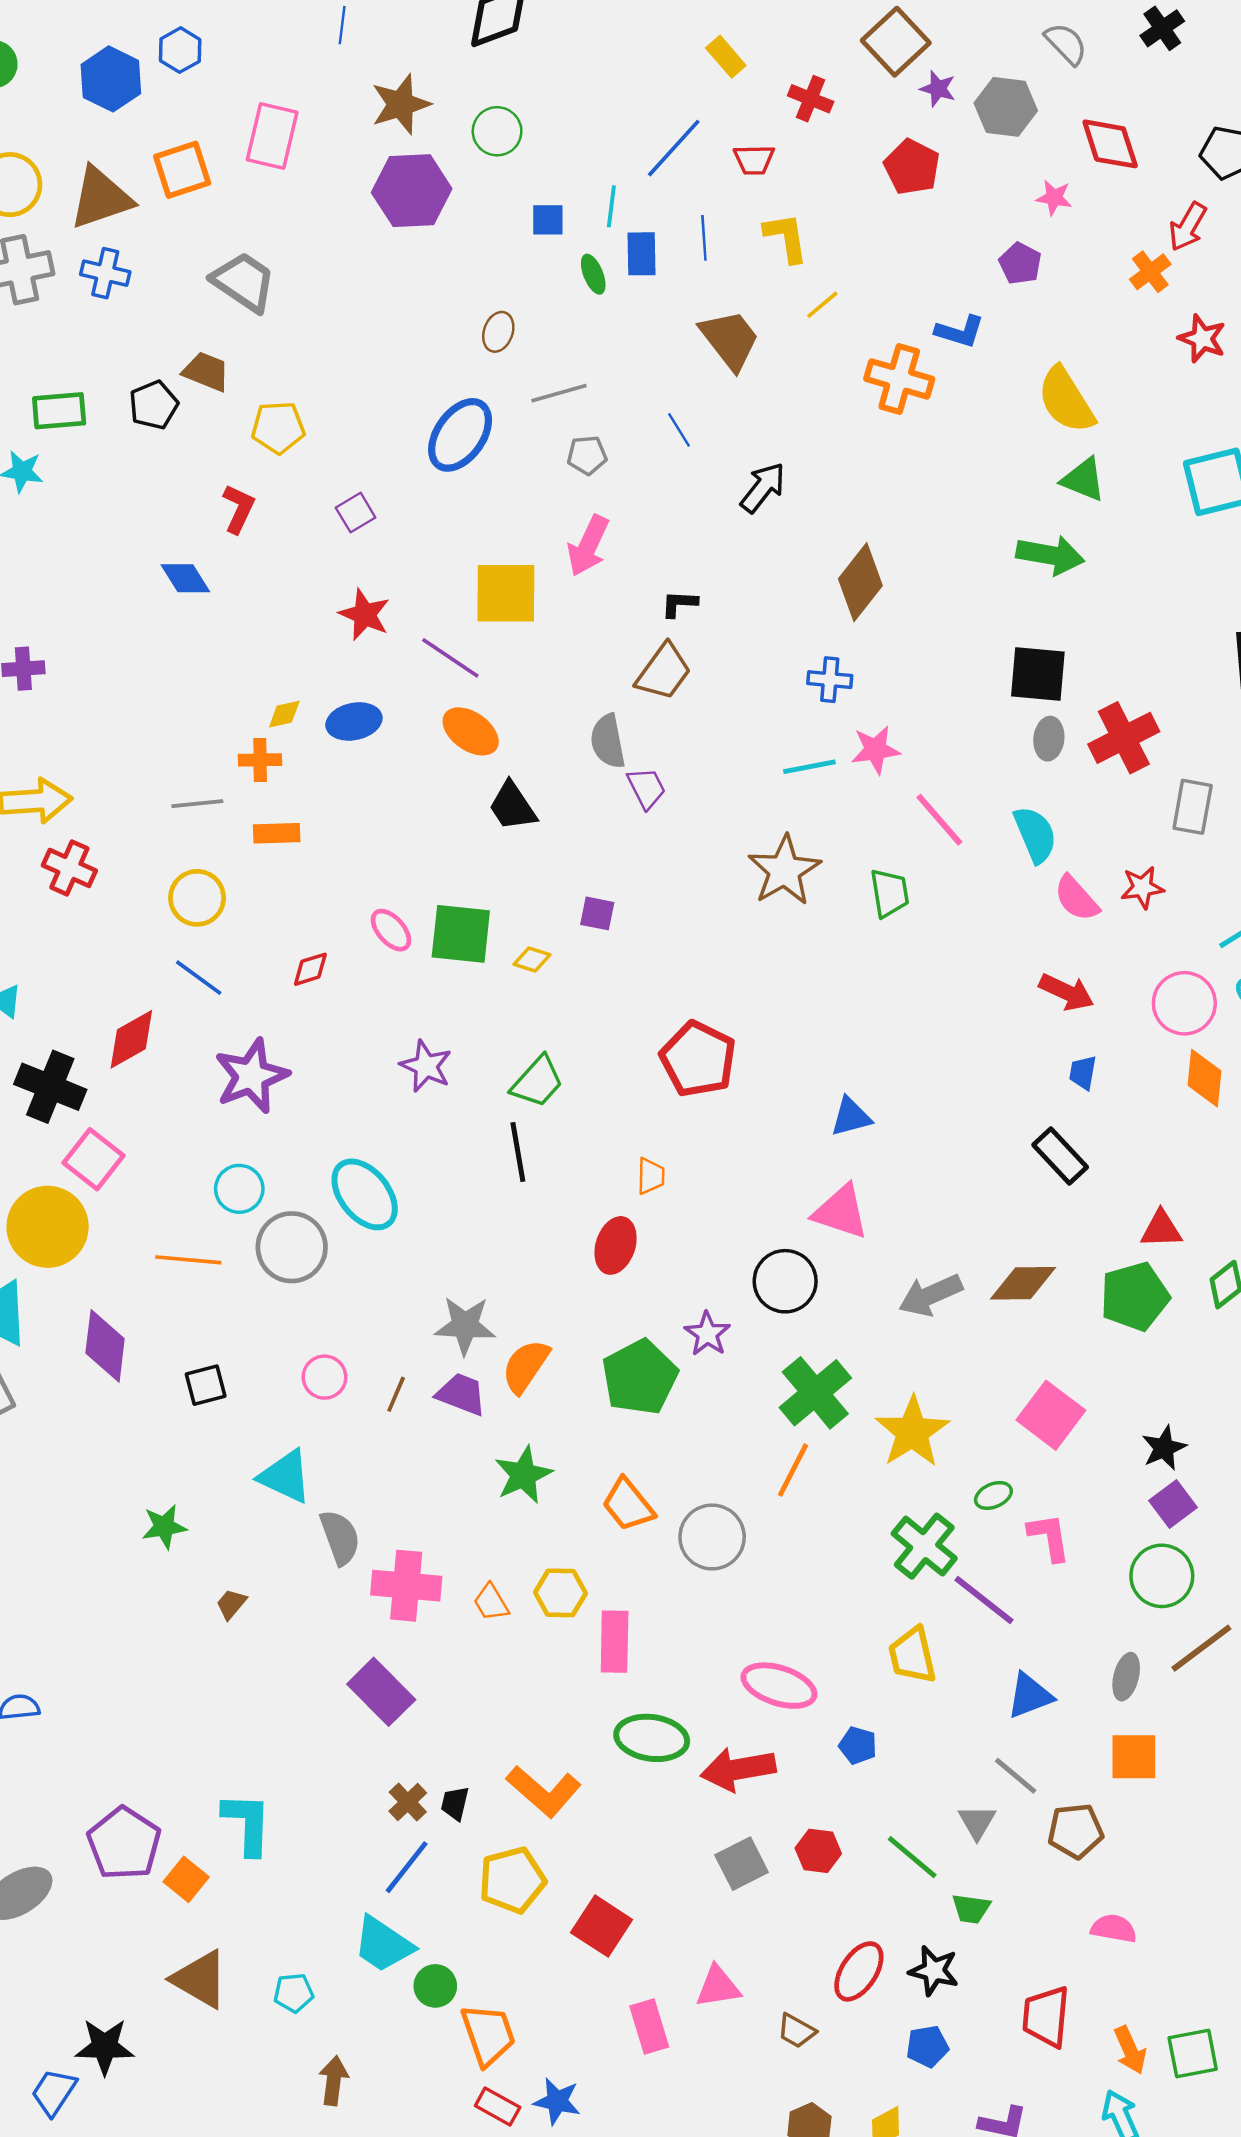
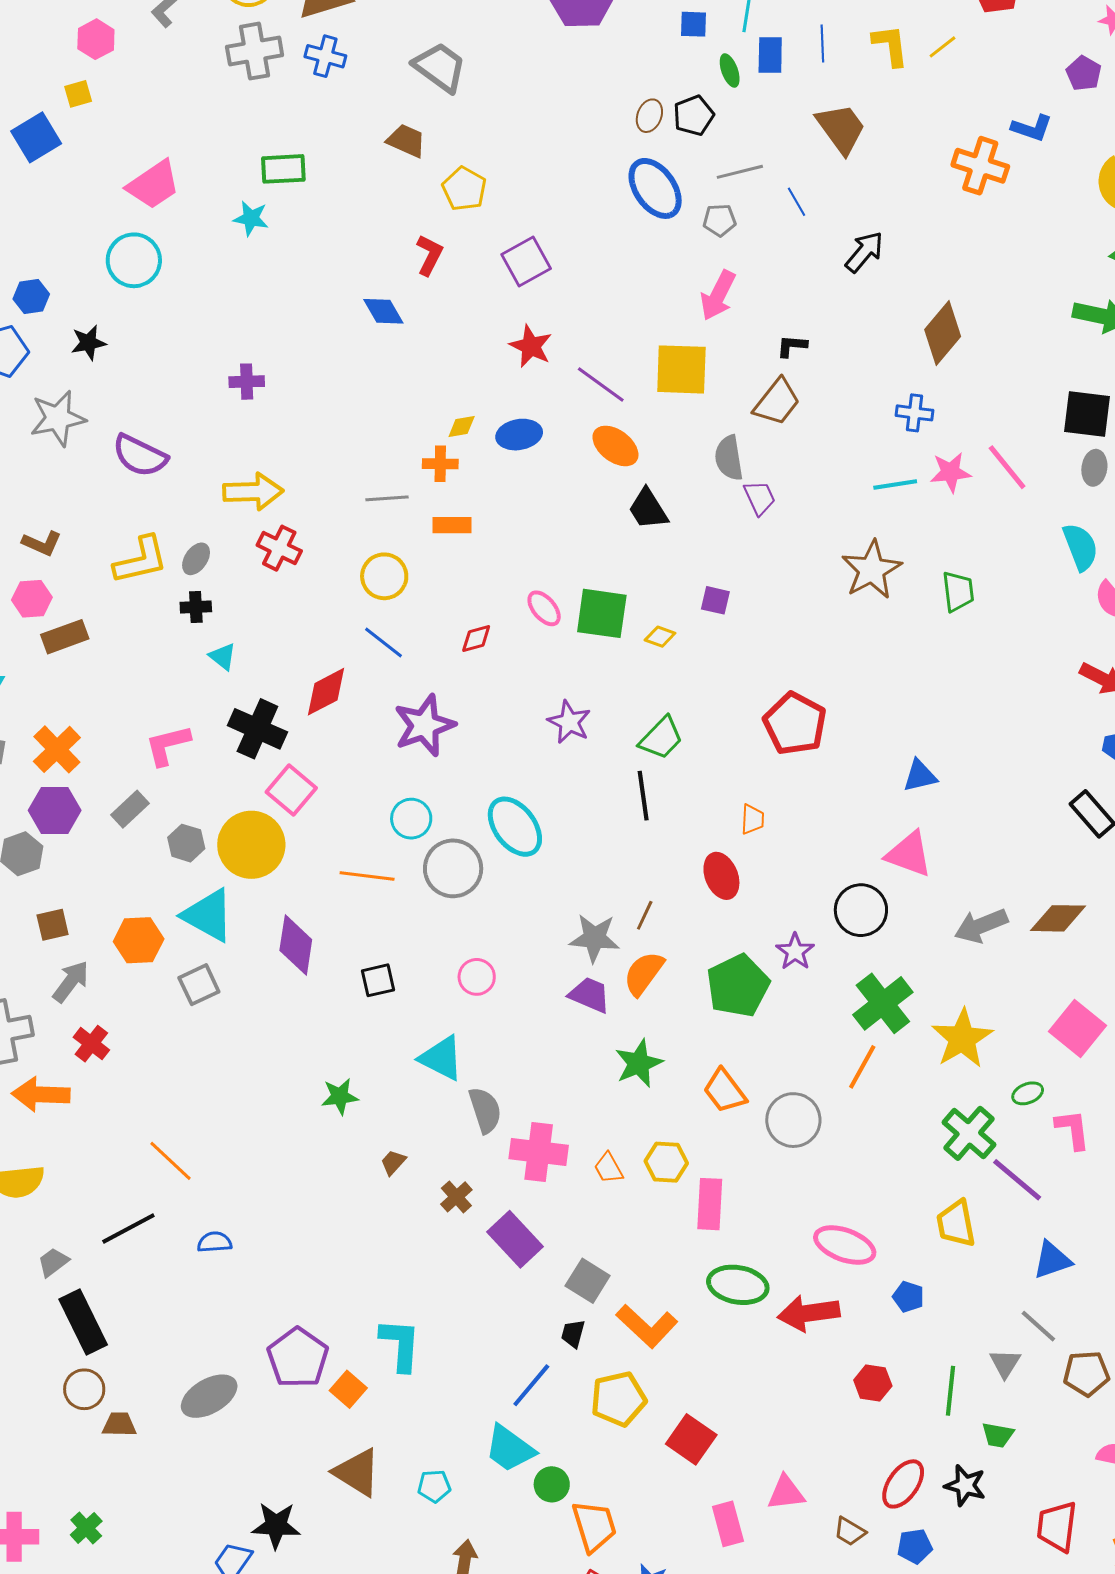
yellow line: (822, 305) -> (942, 47), moved
gray line: (559, 393) -> (740, 172), moved
black pentagon: (154, 405) -> (694, 116), moved
yellow pentagon: (278, 427) -> (464, 189), turned 30
blue ellipse: (460, 435) -> (655, 188), moved, turned -72
purple square: (356, 513) -> (526, 261), size x1.5
yellow square: (506, 593) -> (681, 369), moved
pink line: (939, 820) -> (1007, 467), moved
red ellipse: (616, 1245) -> (721, 876), turned -42
brown line: (396, 1394) -> (645, 915), moved
brown cross: (408, 1802) -> (456, 1197), moved
green line: (912, 1857) -> (950, 1391), turned 54
gray square: (742, 1864) -> (588, 1281), moved, turned -33
blue pentagon: (927, 2046) -> (915, 1546), moved

